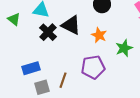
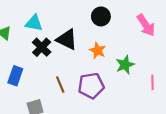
blue rectangle: (31, 68) -> (15, 76), moved, turned -54
brown line: (63, 80) -> (60, 85), moved, turned -42

